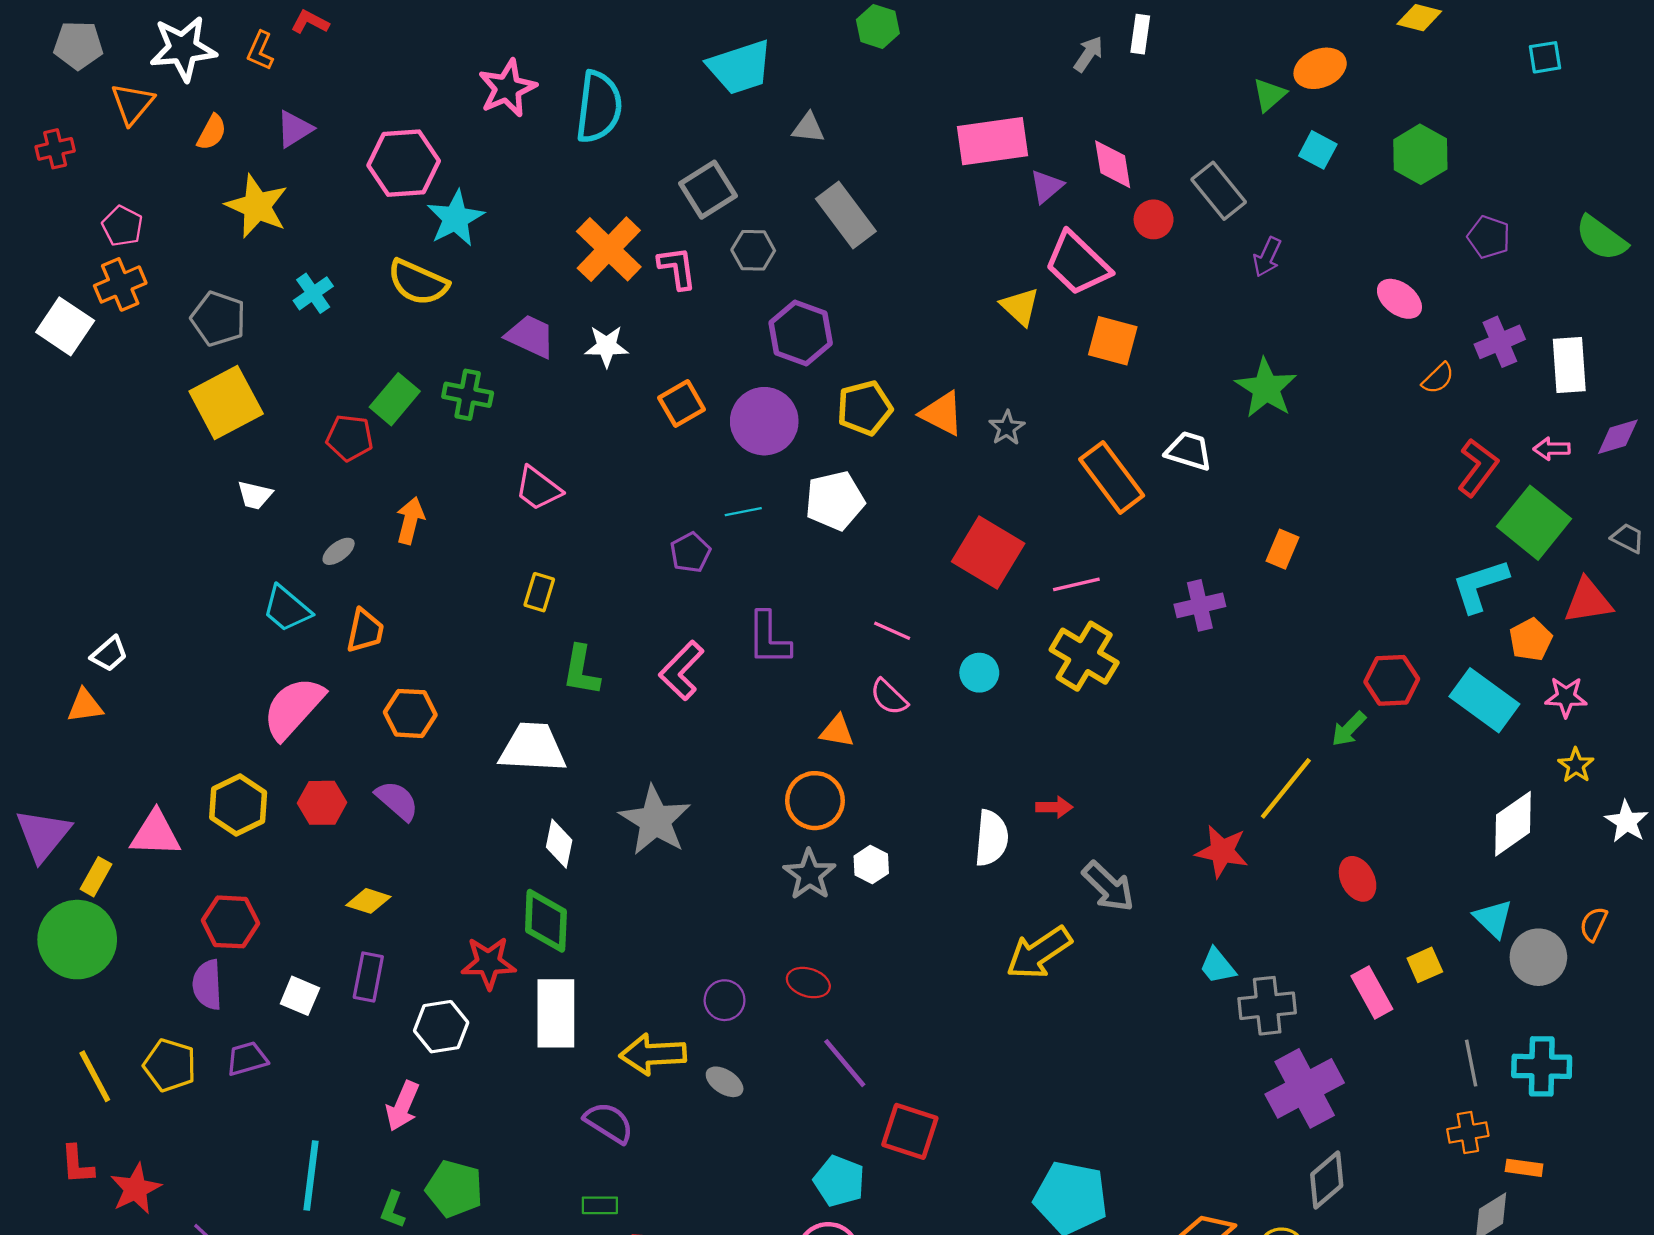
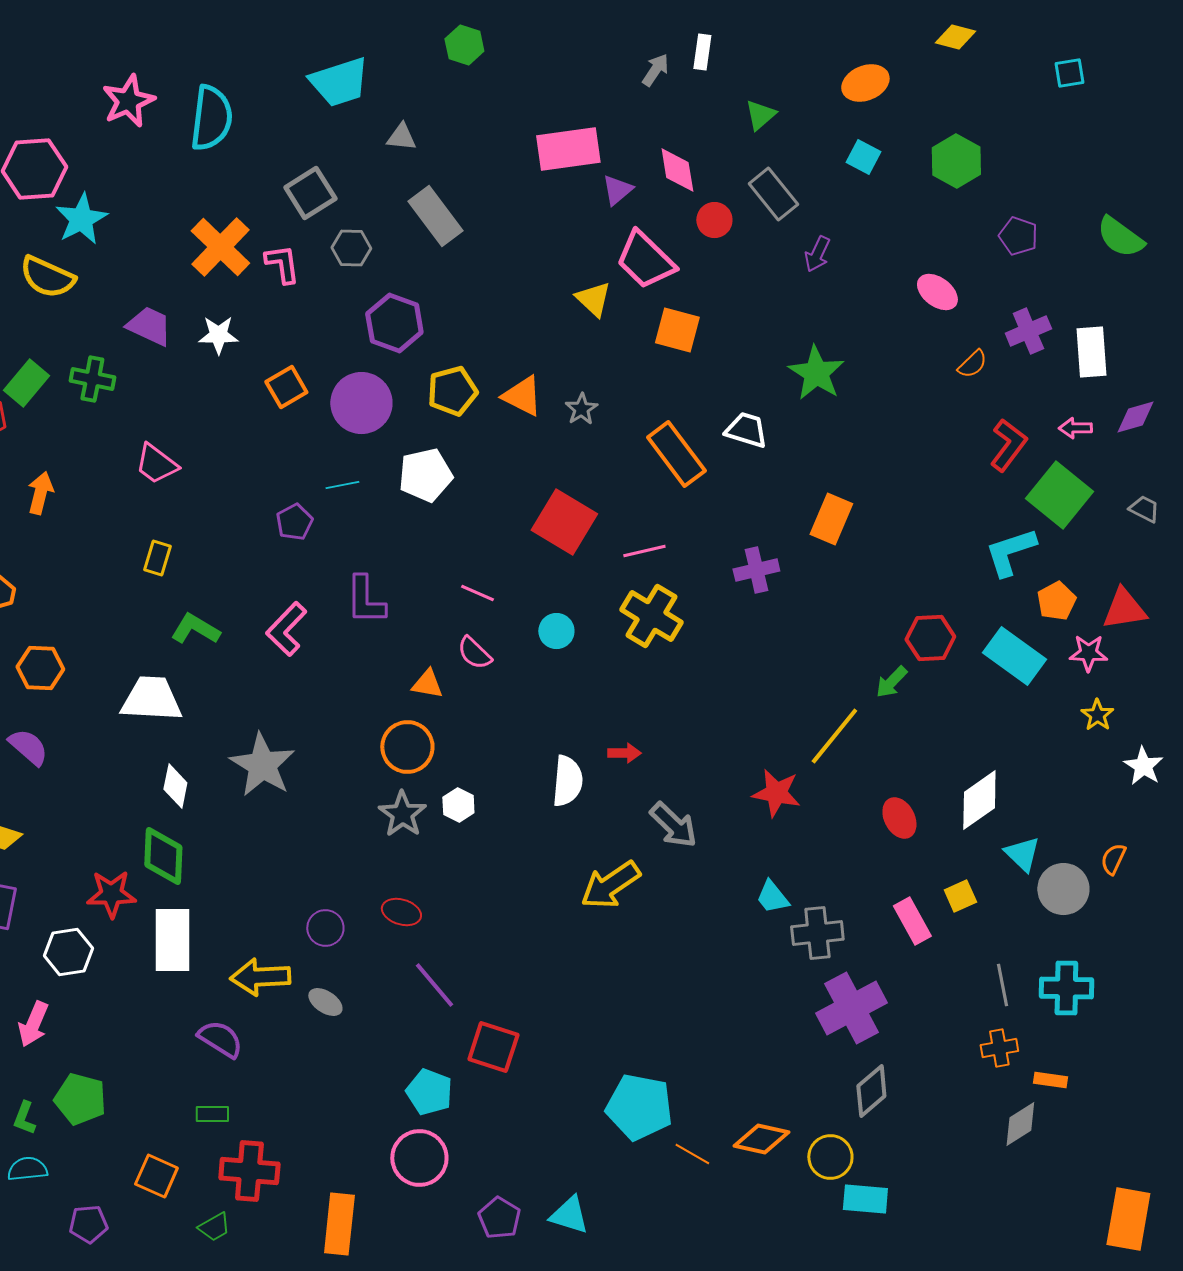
green triangle: (1269, 95) -> (760, 115), moved
orange rectangle: (1283, 549) -> (831, 519), size x1.4
red triangle: (1588, 601) -> (1124, 609), moved
green L-shape: (581, 670) -> (195, 629), turned 111
white diamond: (1513, 824) -> (979, 800), moved

